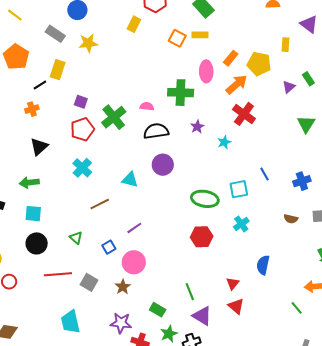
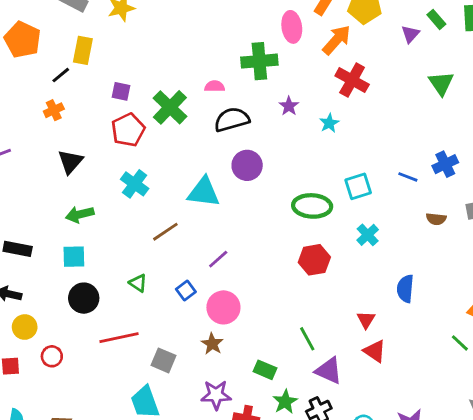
blue line: (265, 174) -> (408, 177), moved, turned -32
cyan triangle: (130, 180) -> (204, 192), size x1.4
green arrow: (29, 183) -> (80, 214), moved
gray square: (89, 282) -> (163, 360), moved

